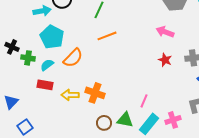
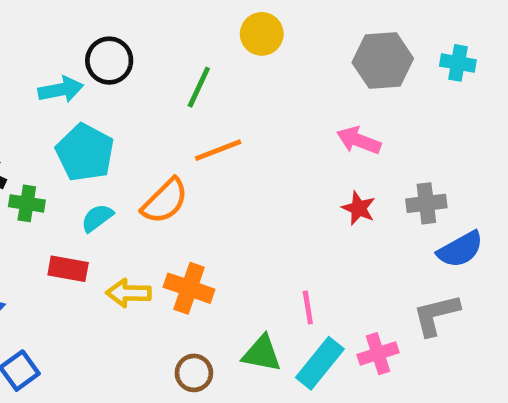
orange semicircle: (73, 58) -> (165, 201), moved
cyan semicircle: (47, 65) -> (97, 218), moved
pink line: (144, 101) -> (308, 308), turned -32
brown circle: (104, 123) -> (194, 373), moved

